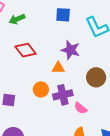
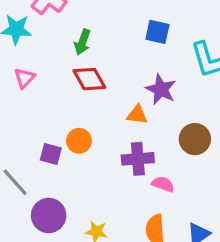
green arrow: (17, 19) -> (82, 42), moved, turned -56
orange circle: (41, 89) -> (79, 141), moved
pink semicircle: (81, 108) -> (163, 184), turned 152

